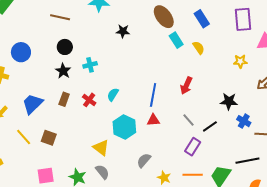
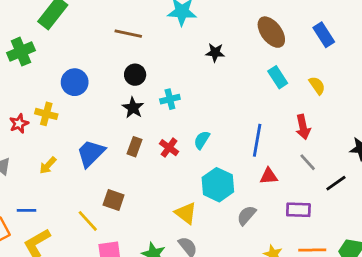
cyan rectangle: (176, 40) -> (278, 77), moved
yellow semicircle: (199, 48) -> (317, 85), moved
red arrow: (186, 86) -> (303, 127), turned -36
red triangle: (153, 120) -> (269, 176), moved
gray line: (189, 120) -> (308, 162), moved
yellow line: (24, 137) -> (88, 221), moved
purple rectangle: (193, 147) -> (298, 210), moved, turned 60
gray semicircle: (144, 160) -> (247, 215), moved

